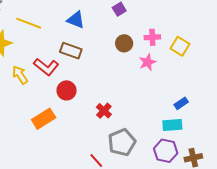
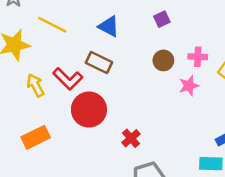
red circle: (67, 90) -> (89, 110), size x1.5
orange rectangle: (44, 119) -> (36, 137), moved

